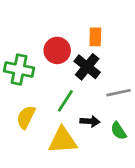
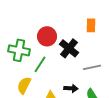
orange rectangle: (95, 37) -> (91, 25), moved
green line: (65, 101) -> (40, 64), moved

